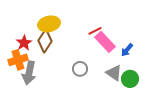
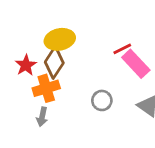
orange cross: (18, 60) -> (46, 88), moved
gray arrow: (29, 73) -> (42, 117), moved, size x0.6

